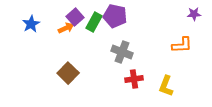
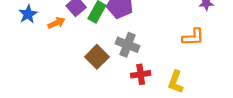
orange arrow: (66, 28) -> (56, 23), moved
brown square: (68, 73) -> (97, 57), moved

